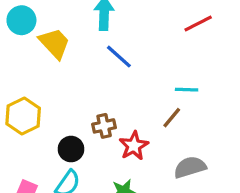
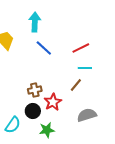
red line: (198, 24) -> (81, 48), moved
black circle: (71, 149) -> (33, 111), moved

